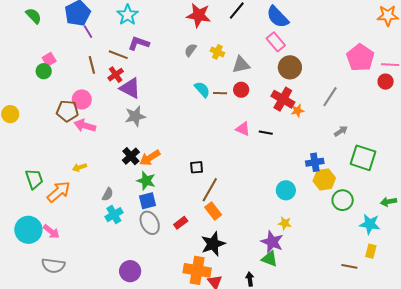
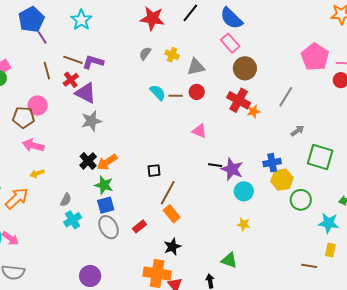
purple L-shape: (139, 43) -> (93, 62), moved
pink arrow: (85, 126) -> (33, 145), moved
black line: (266, 133) -> (215, 165), moved
purple star: (272, 242) -> (232, 169), moved
black star: (213, 244) -> (172, 247), size x0.7

